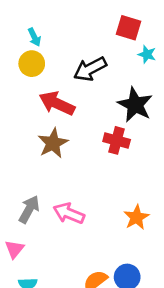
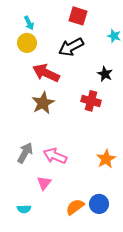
red square: (128, 28) -> (78, 16), moved
black star: (135, 105) -> (105, 74), size x0.6
pink triangle: (15, 249) -> (44, 183), moved

